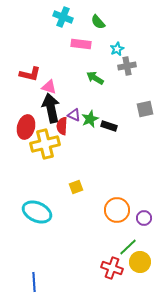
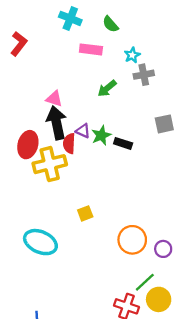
red L-shape: (30, 74) -> (19, 44), moved, turned -65
green arrow: (95, 78) -> (107, 88), turned -72

